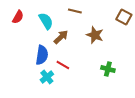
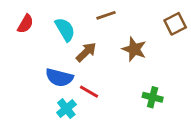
brown line: (75, 11) -> (106, 15), turned -32
brown square: (124, 17) -> (175, 24), turned 35
blue semicircle: (42, 55) -> (59, 77), turned 96

